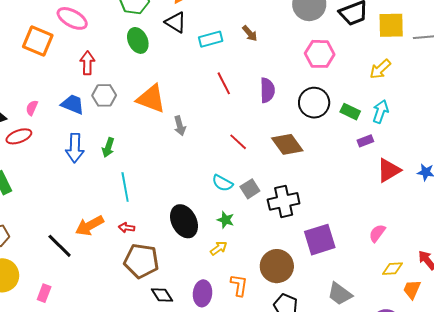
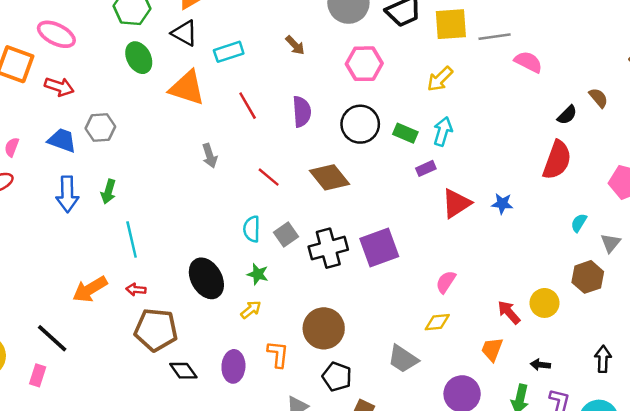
brown arrow: (250, 33) -> (295, 45), moved
red arrow: (87, 63) -> (59, 87), moved, turned 110
orange triangle: (151, 99) -> (187, 88), moved
gray arrow: (180, 126) -> (210, 156), moved
cyan semicircle: (222, 183) -> (252, 229), turned 65
purple square: (320, 240) -> (379, 248), moved
black line: (60, 246) -> (52, 338), moved
yellow diamond: (393, 269) -> (437, 322), moved

